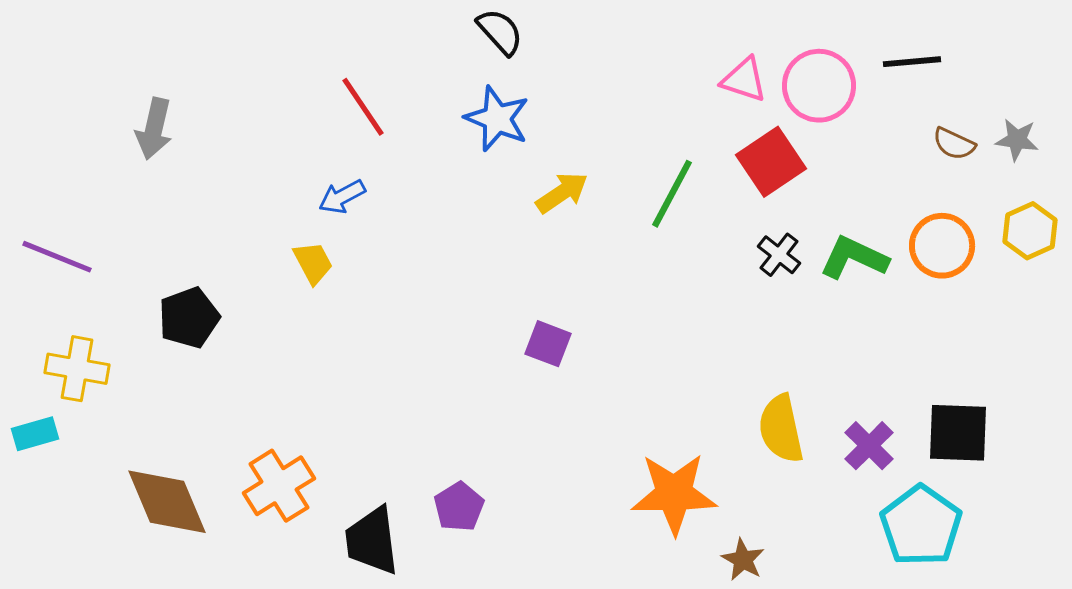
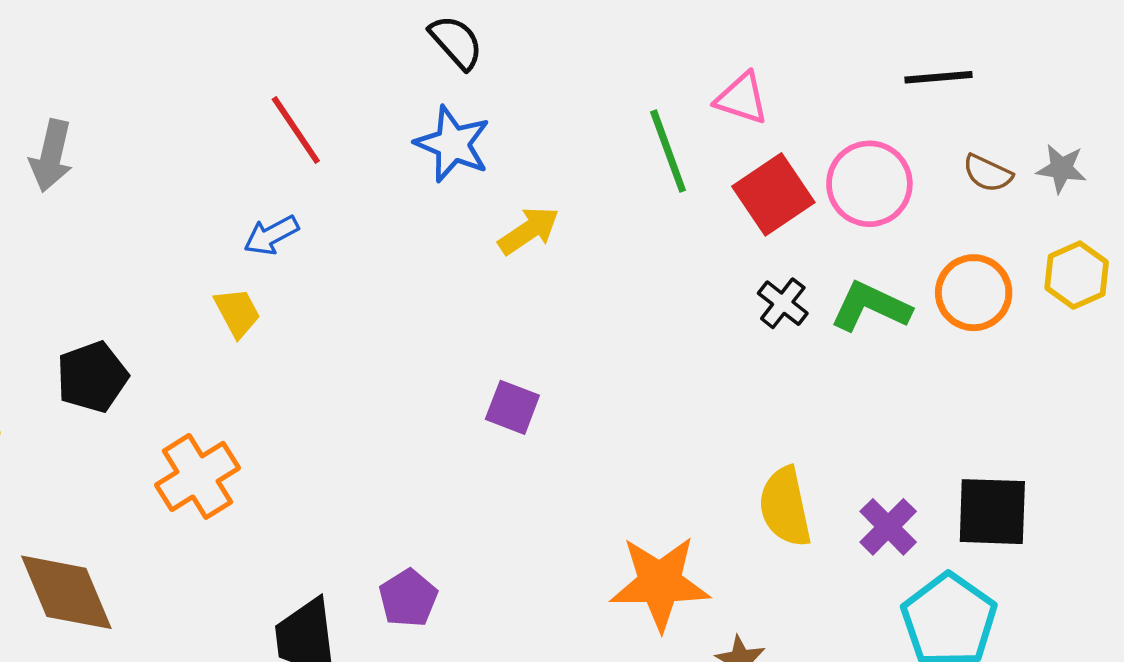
pink circle: (819, 86) -> (869, 184), moved
green line: (672, 194) -> (668, 151), moved, turned -48
orange cross: (279, 486) -> (197, 476), moved

